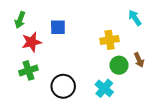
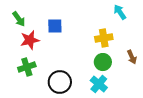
cyan arrow: (135, 18) -> (120, 12), moved
green arrow: (20, 20) -> (19, 19), turned -56
green circle: (119, 65) -> (103, 62), moved

